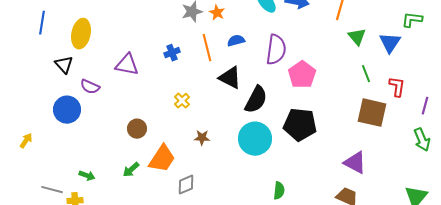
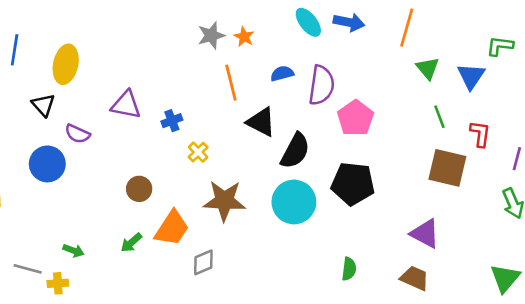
blue semicircle: (236, 41) -> (282, 73), moved
blue cross: (172, 53) -> (172, 121), moved
brown star: (202, 138) -> (224, 201), size x2.0
green semicircle: (279, 191) -> (349, 269), moved

